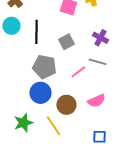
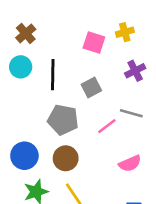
purple cross: (100, 38) -> (135, 71), moved, turned 35
blue circle: (40, 93) -> (24, 156), moved
brown circle: (66, 105) -> (66, 158), moved

